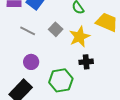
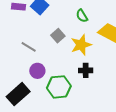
gray line: (28, 31) -> (29, 47), moved
purple circle: (31, 62) -> (37, 71), moved

